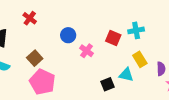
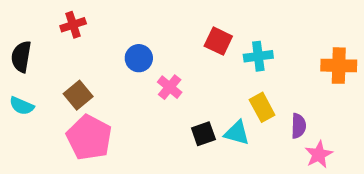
red cross: (30, 18) -> (73, 25), turned 32
red square: (113, 38) -> (218, 41), moved
black square: (107, 84) -> (203, 134), moved

